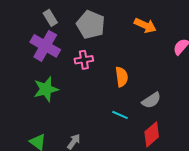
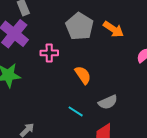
gray pentagon: (91, 25) -> (80, 26), moved
orange semicircle: (122, 77) -> (83, 75), turned -36

